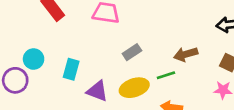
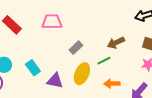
cyan rectangle: (71, 69) -> (33, 68), turned -42
yellow ellipse: (134, 88) -> (82, 74), turned -40

